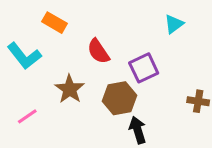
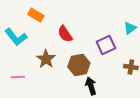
cyan triangle: (174, 24) -> (130, 28), moved
purple square: (144, 68) -> (106, 45), moved
pink line: (27, 116) -> (18, 77), turned 32

